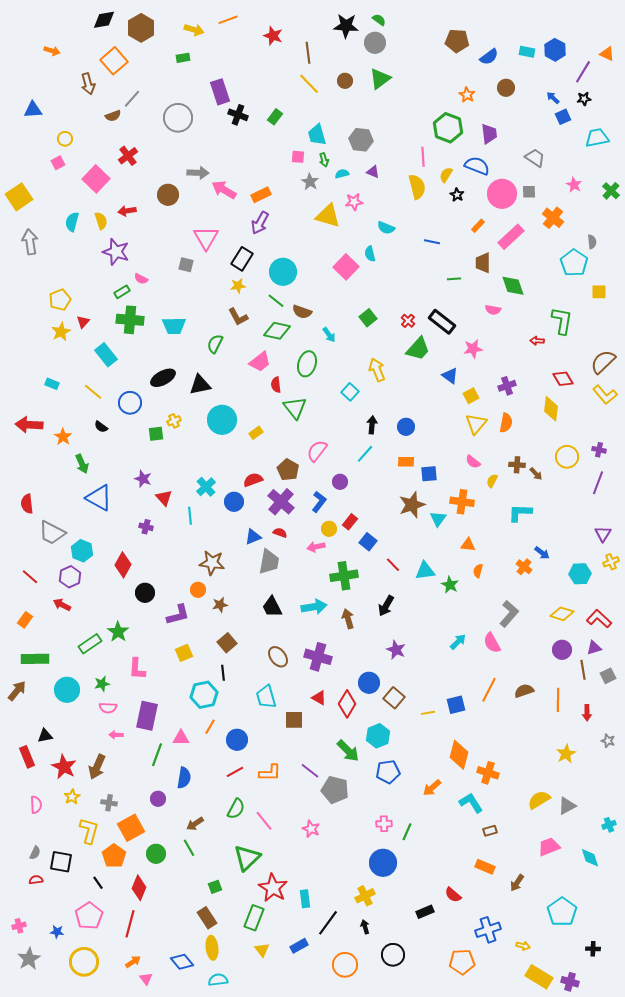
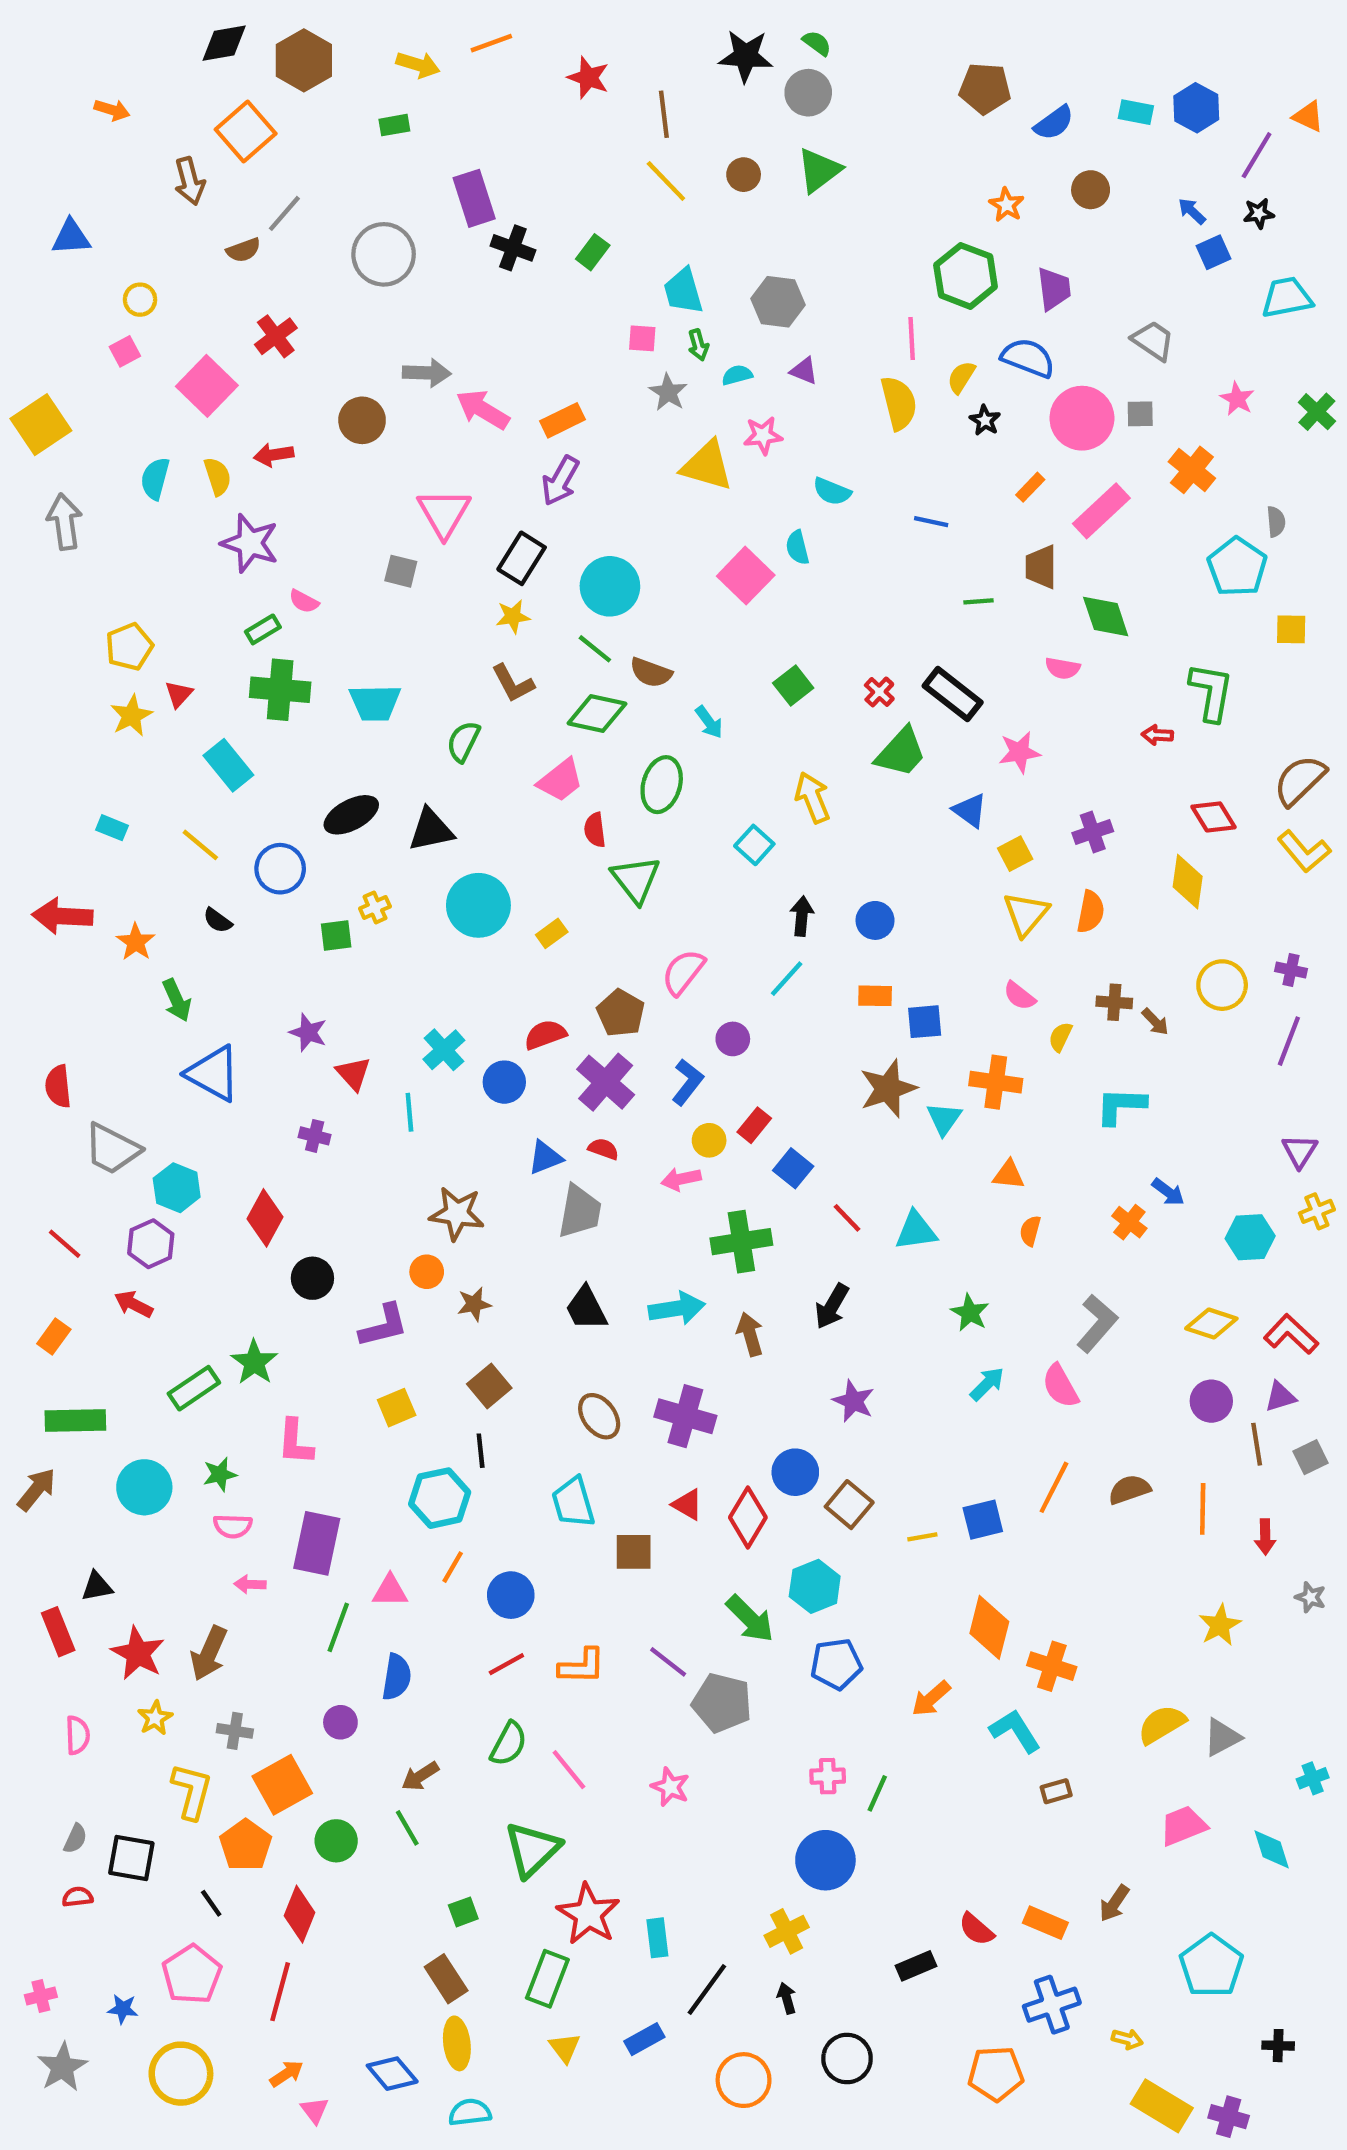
green star: (450, 585) -> (970, 1313), moved
orange rectangle: (485, 867) -> (1045, 1923), moved

